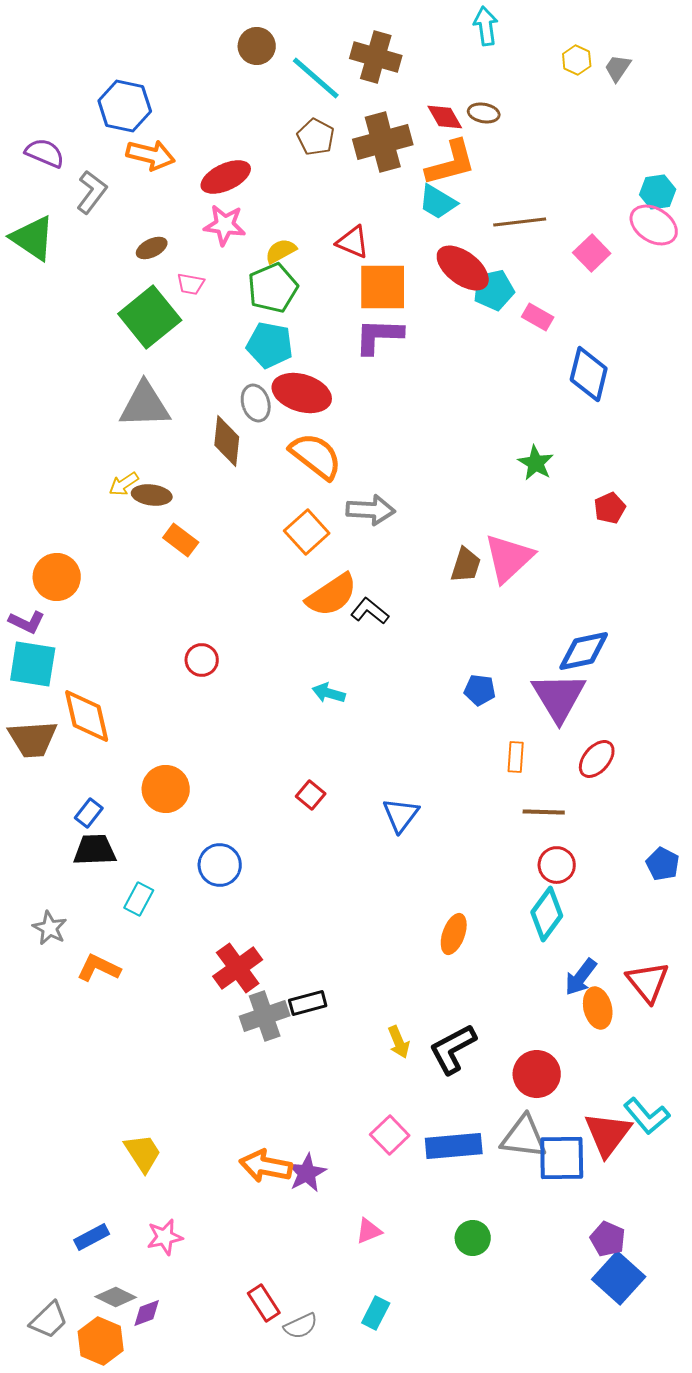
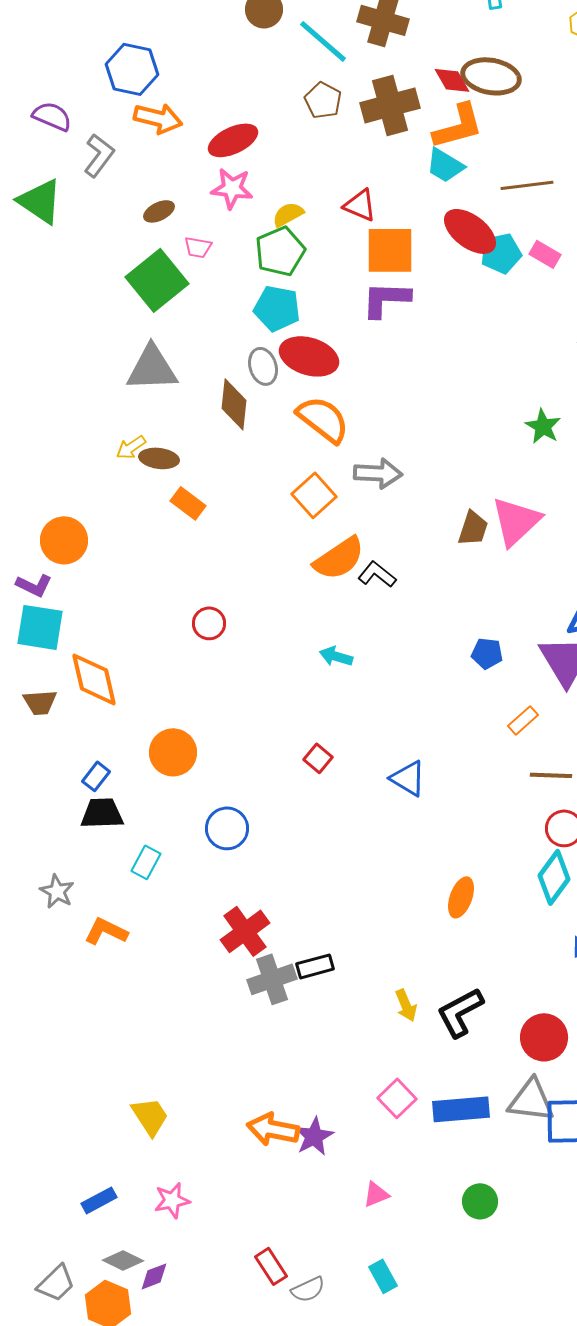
brown ellipse: (484, 113) -> (491, 76), size x1.8
pink rectangle: (538, 317) -> (545, 254), moved
brown trapezoid: (33, 739) -> (40, 702), size x0.7
orange rectangle: (516, 757) -> (523, 720), turned 44
blue triangle: (401, 815) -> (408, 778), turned -36
cyan rectangle: (376, 1313) -> (383, 1276), turned -56

